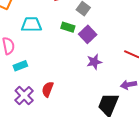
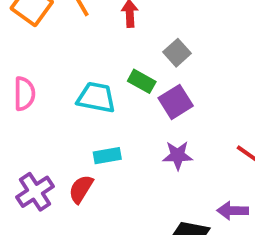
cyan trapezoid: (31, 25) -> (96, 97), moved
cyan rectangle: (20, 66) -> (107, 156), moved

